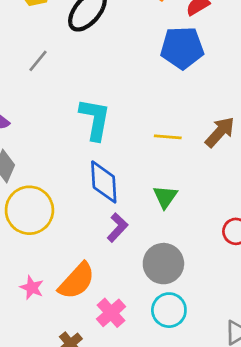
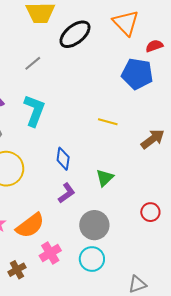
cyan L-shape: (95, 119) -> (34, 111), moved
yellow line: (168, 137) -> (108, 122), moved
blue diamond: (104, 182) -> (63, 159), size x0.7

